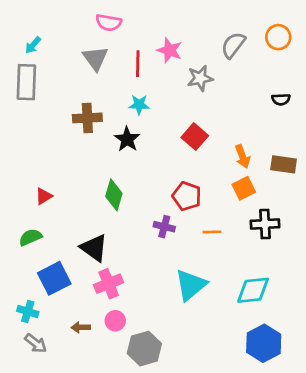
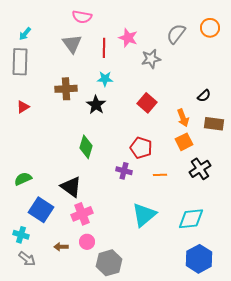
black semicircle: (281, 99) -> (204, 96), moved, turned -40
red triangle: (44, 196) -> (23, 107), moved
black cross: (265, 224) -> (200, 169), turned -30
blue square: (54, 278) -> (41, 210), turned -30

